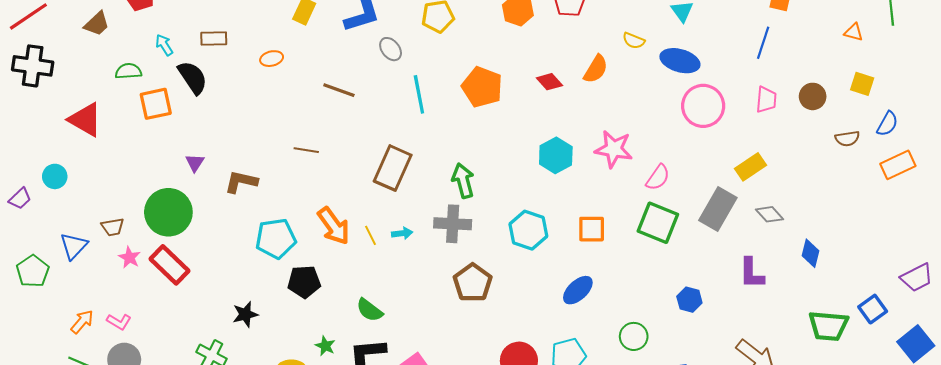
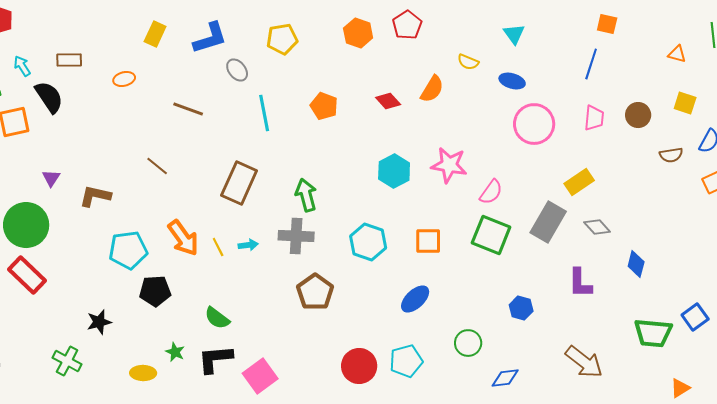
blue ellipse: (680, 61) -> (512, 81), size x0.7
orange pentagon: (482, 87) -> (324, 106), size x0.7
brown line: (306, 150) -> (157, 166), turned 30

